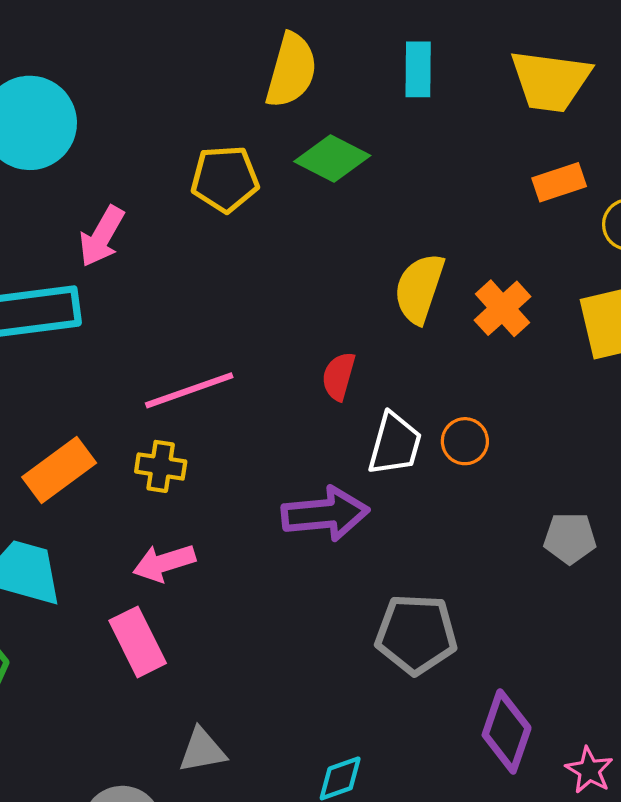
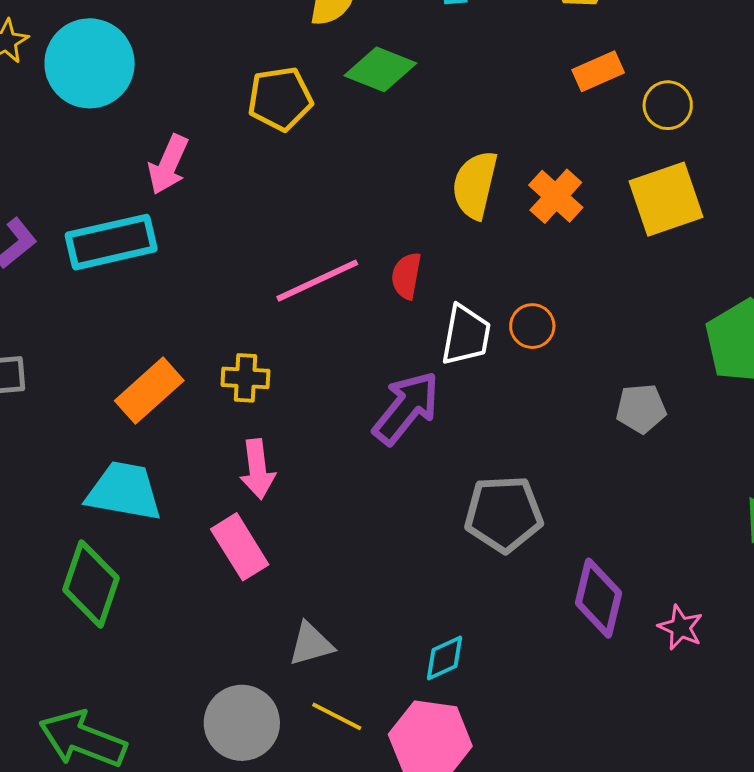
pink line: (189, 390) -> (317, 281), moved
purple arrow: (325, 514) -> (406, 408), turned -40
pink arrow: (164, 563) -> (257, 469), turned -74

